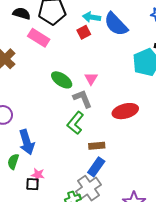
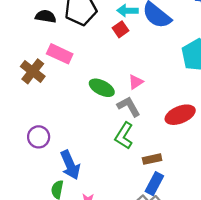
pink rectangle: (39, 38) -> (60, 54), moved
pink triangle: (91, 79) -> (136, 82), turned 32

